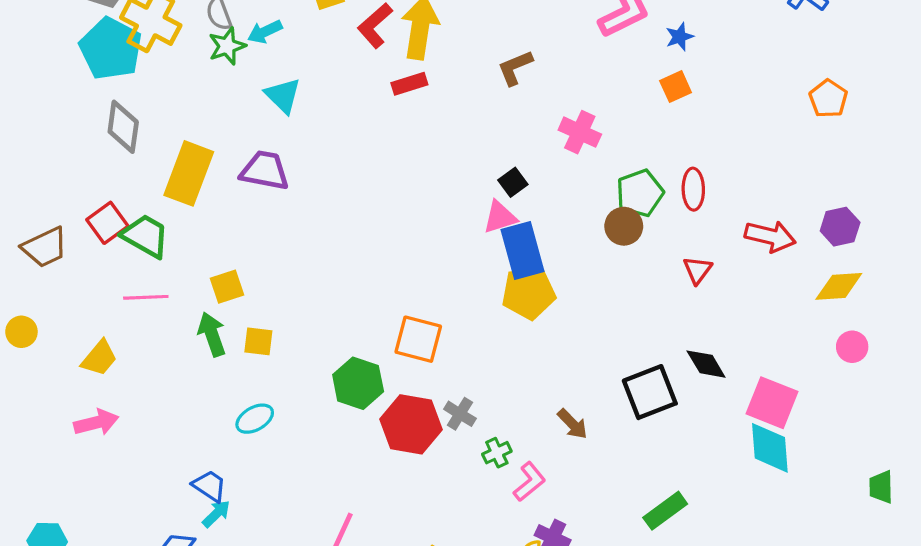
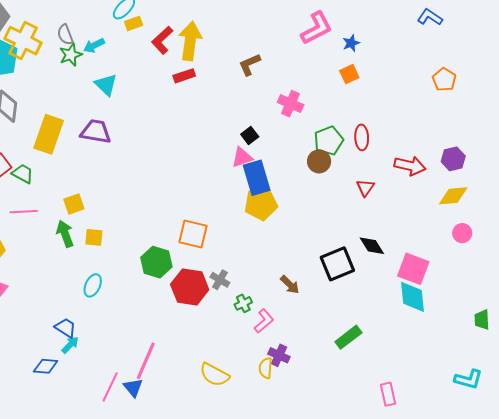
green trapezoid: (145, 236) -> (23, 174), size x0.7
cyan ellipse: (255, 419) -> (93, 285), turned -35

